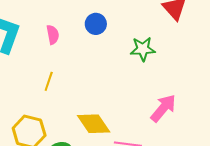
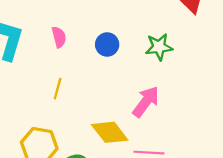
blue circle: (96, 24) -> (107, 44), moved
pink arrow: (163, 108) -> (146, 102), moved

